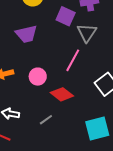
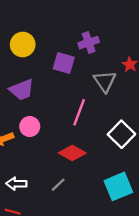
gray triangle: (87, 33) -> (105, 81), moved
pink circle: (38, 77) -> (30, 127), moved

